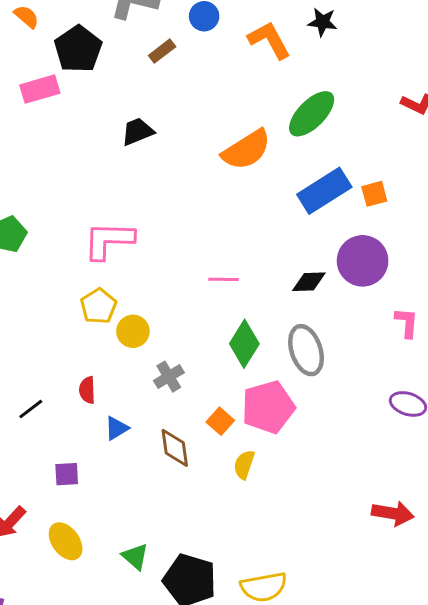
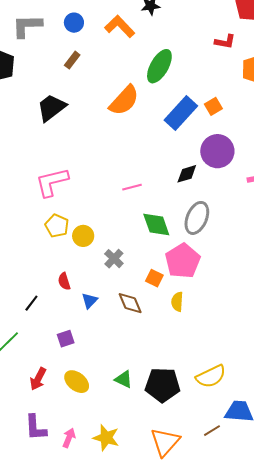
brown rectangle: (162, 51) -> (72, 60), moved
black trapezoid: (137, 132) -> (51, 108), size x1.4
green diamond: (244, 344) -> (156, 225), turned -36
gray ellipse: (306, 350) -> (197, 218), turned 56

